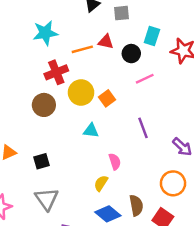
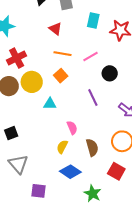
red triangle: (106, 42) -> (55, 29), turned 32
orange line: (82, 49) -> (63, 54), moved, turned 30
black circle: (131, 54) -> (110, 73), moved
yellow circle: (81, 93) -> (32, 82), moved
brown semicircle: (136, 205) -> (92, 147), moved

